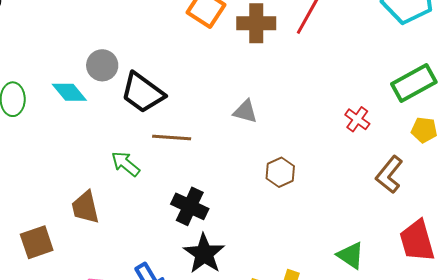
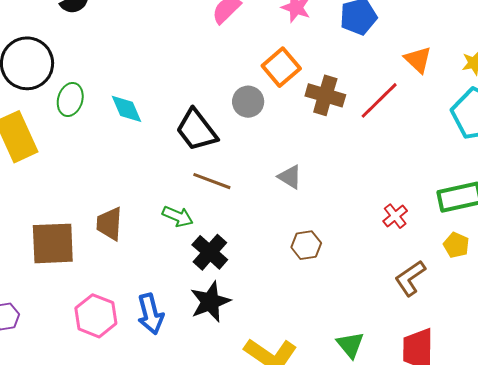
gray circle: (102, 65) -> (248, 102), moved
green arrow: (125, 164) -> (178, 216), moved, turned 148
brown square: (37, 242) -> (53, 243), size x1.4

